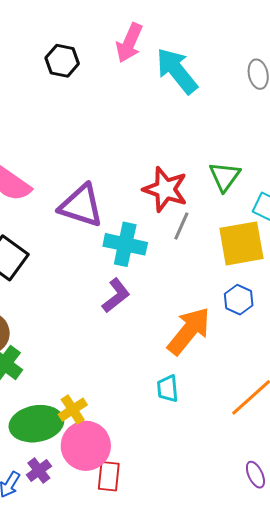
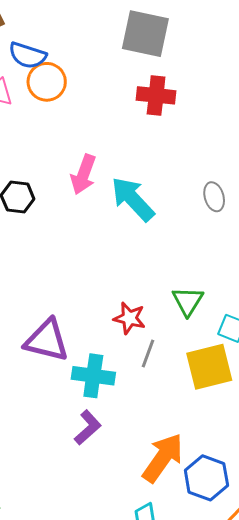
red star: (165, 189) -> (129, 318), size x0.7
blue hexagon: (239, 300) -> (206, 478), moved, size x1.5

